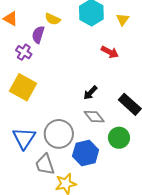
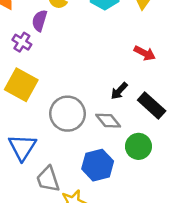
red arrow: (110, 52) -> (145, 53), moved
black arrow: (90, 93) -> (119, 91), moved
gray circle: (59, 134) -> (68, 114), moved

